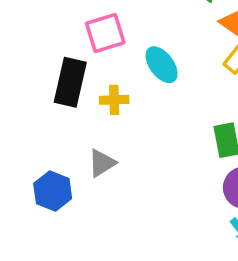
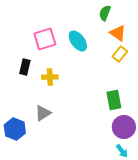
cyan ellipse: (162, 65) -> (78, 41), moved
black rectangle: (70, 82) -> (25, 67), size x0.6

